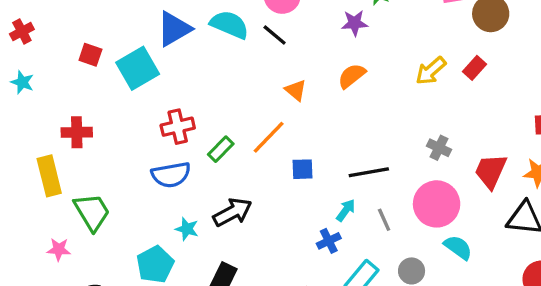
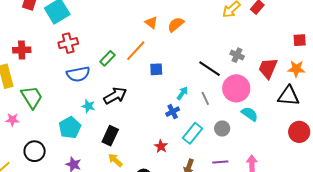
orange semicircle: (352, 76) -> (176, 24), moved
red cross: (178, 127) -> (68, 43), moved
black line: (369, 172) -> (210, 69), moved, turned 45

